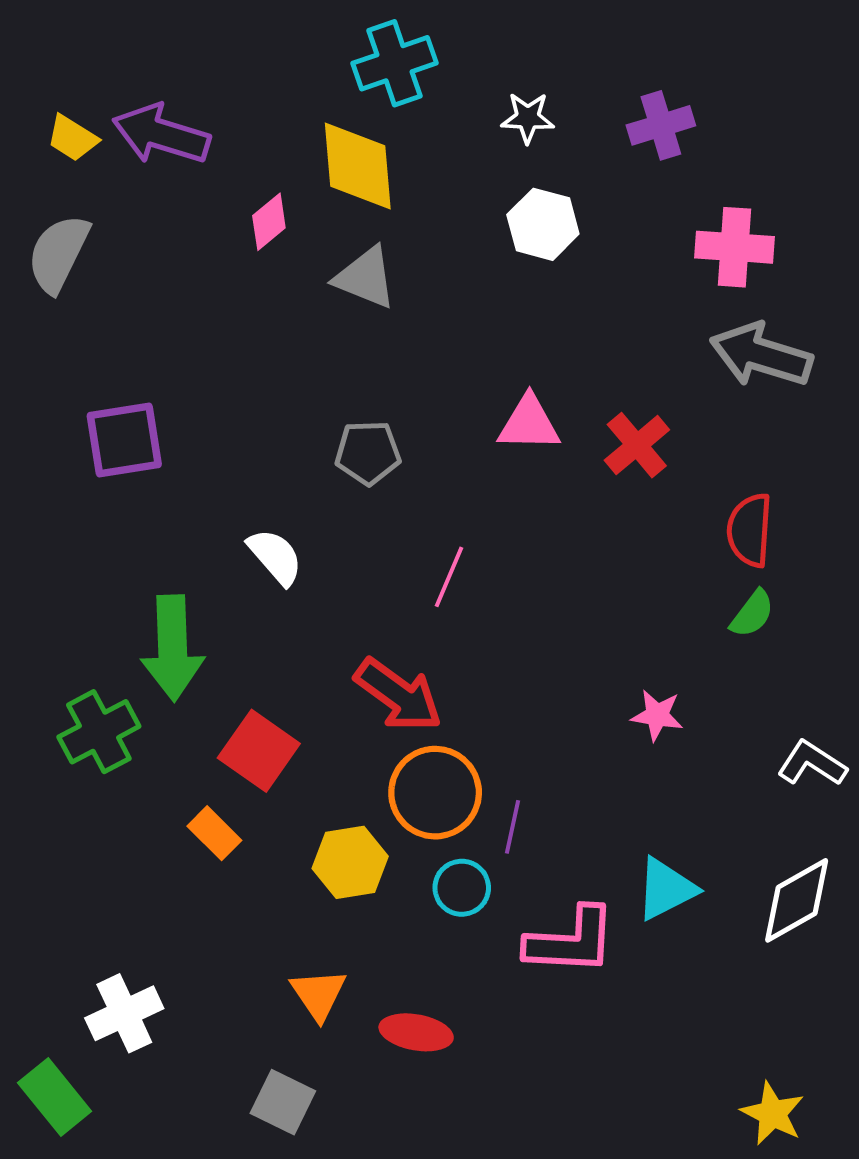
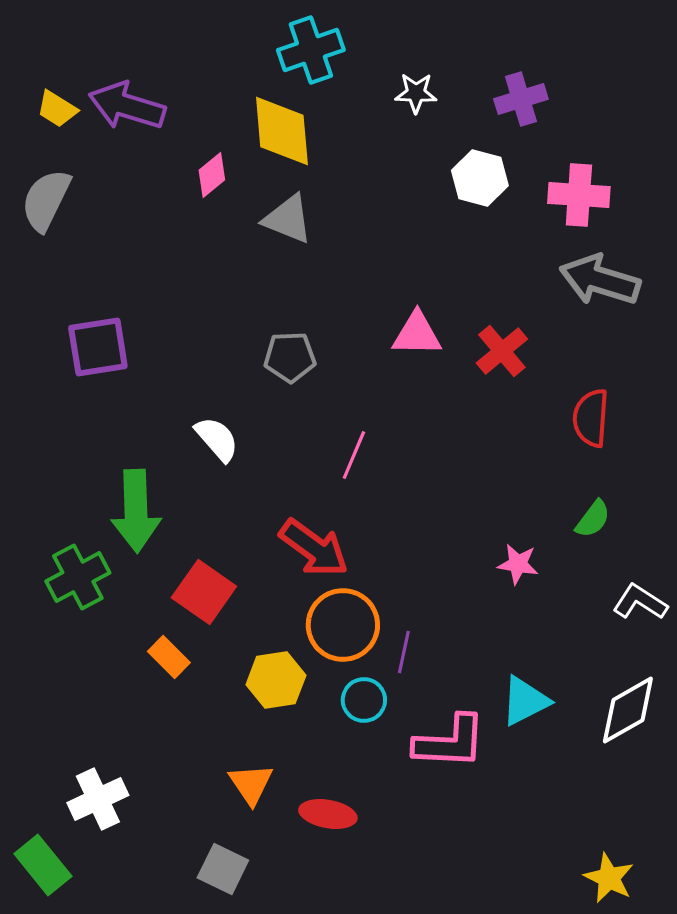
white hexagon: (543, 224) -> (480, 178), moved
green semicircle: (752, 614) -> (593, 519), moved

